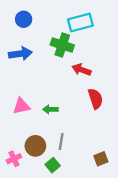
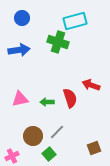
red arrow: (82, 70) -> (91, 85), moved
red semicircle: (95, 99) -> (70, 98), moved
gray line: (61, 142) -> (57, 132), turned 35
pink cross: (14, 159) -> (12, 156), moved

